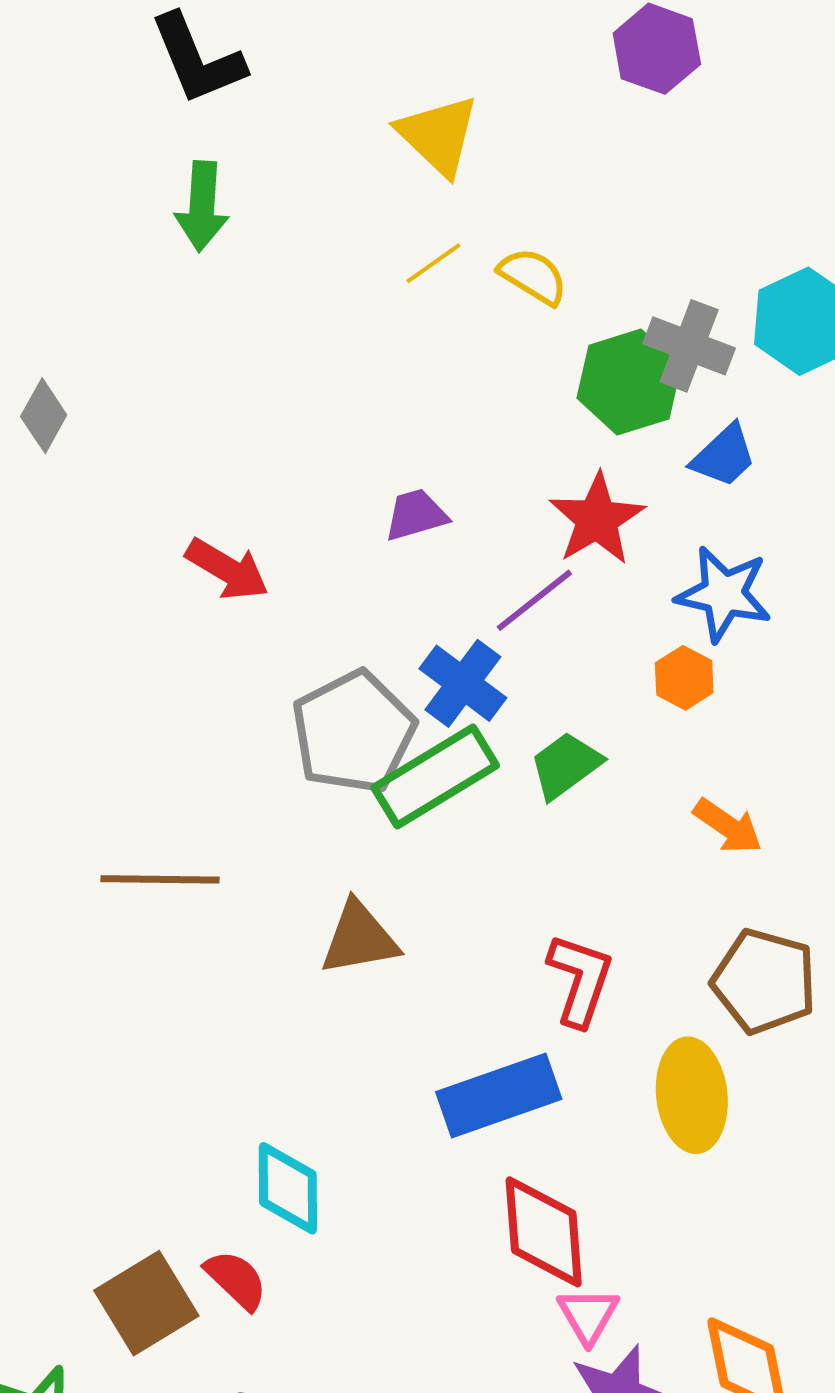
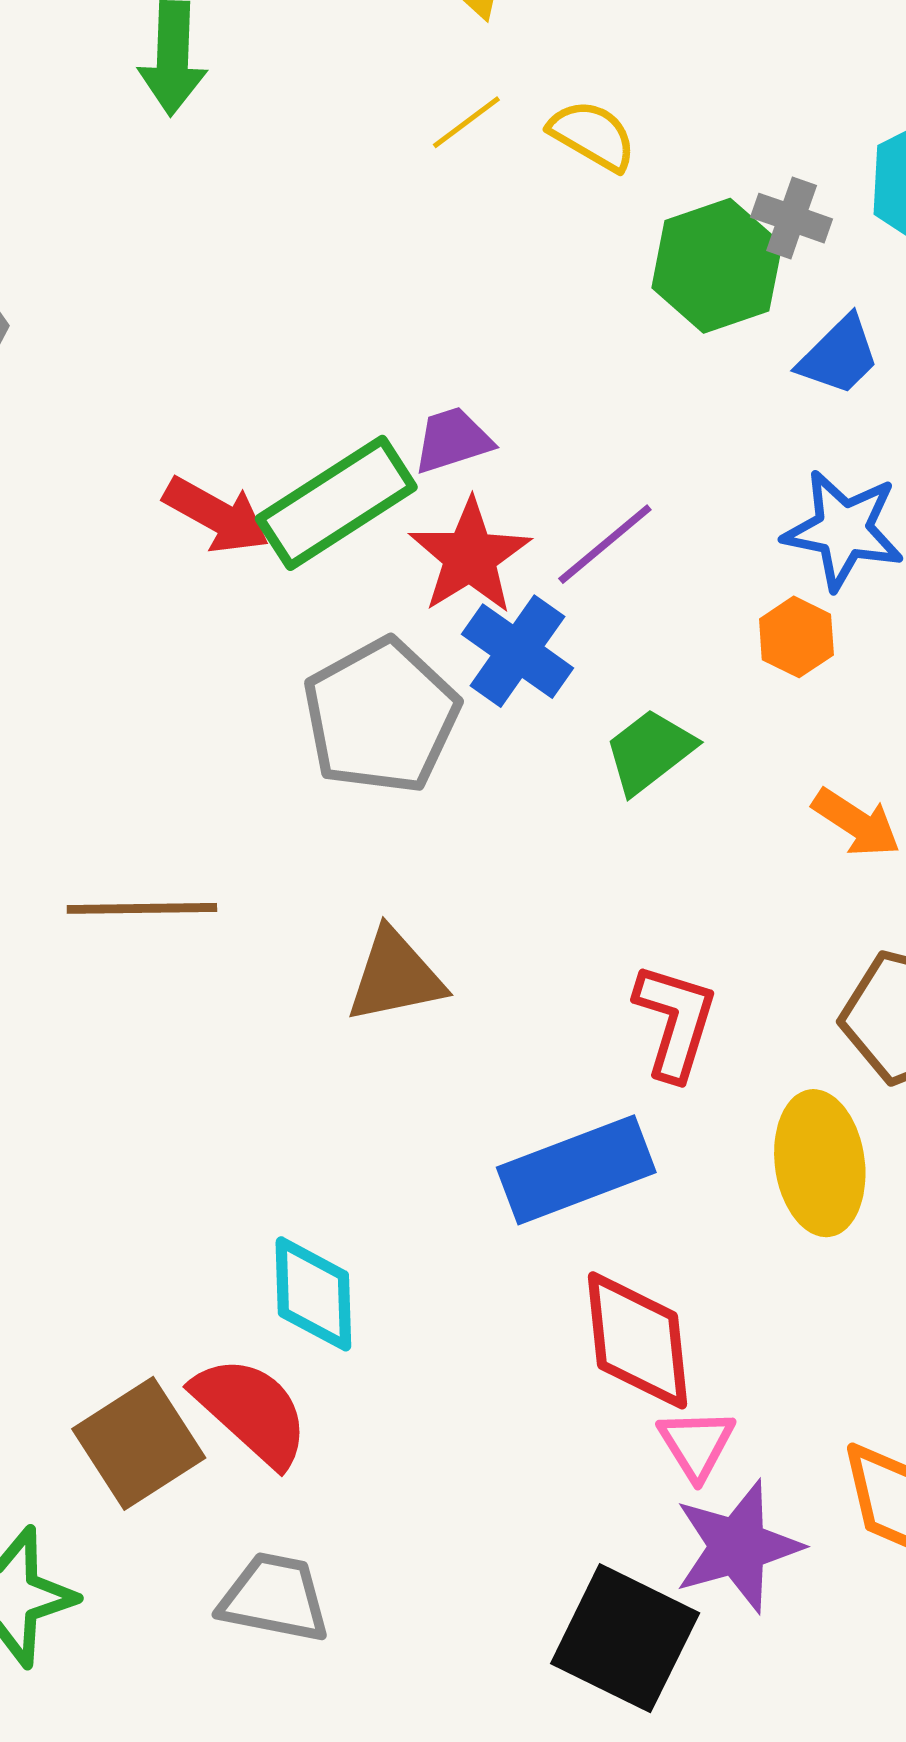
gray cross: (689, 346) -> (792, 218), size x0.7
red star: (597, 519) -> (470, 556), moved
green rectangle: (435, 776) -> (336, 503), moved
red semicircle: (236, 1280) -> (251, 1411), size x1.5

